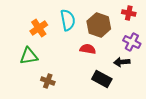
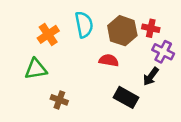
red cross: (129, 13) -> (151, 28), moved
black arrow: (122, 62) -> (151, 76), turned -49

